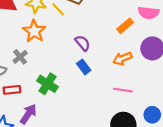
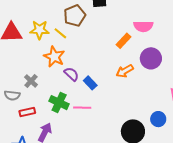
orange star: (34, 31) -> (54, 57), moved
purple semicircle: (83, 43) -> (71, 74), moved
pink line: (123, 90) -> (82, 108), moved

